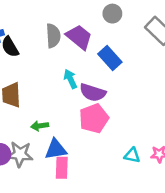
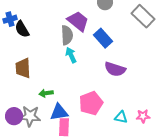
gray semicircle: (53, 36) -> (67, 35), moved
purple semicircle: (93, 93) -> (115, 69), moved
pink pentagon: (94, 118) -> (91, 103), moved

